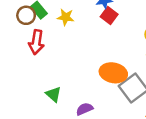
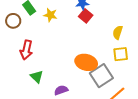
brown circle: (26, 15) -> (13, 21), moved
red arrow: (36, 42) -> (26, 50), moved

